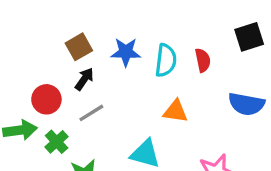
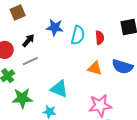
brown square: (79, 47) -> (18, 12), moved
orange triangle: (176, 111) -> (95, 68), moved

